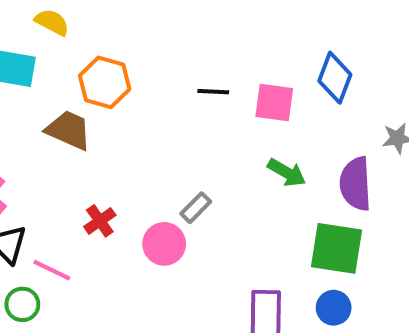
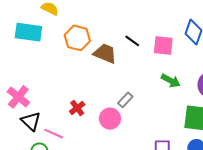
black line: (213, 92) -> (132, 41), turned 35
brown trapezoid: (69, 130) -> (105, 53), moved

